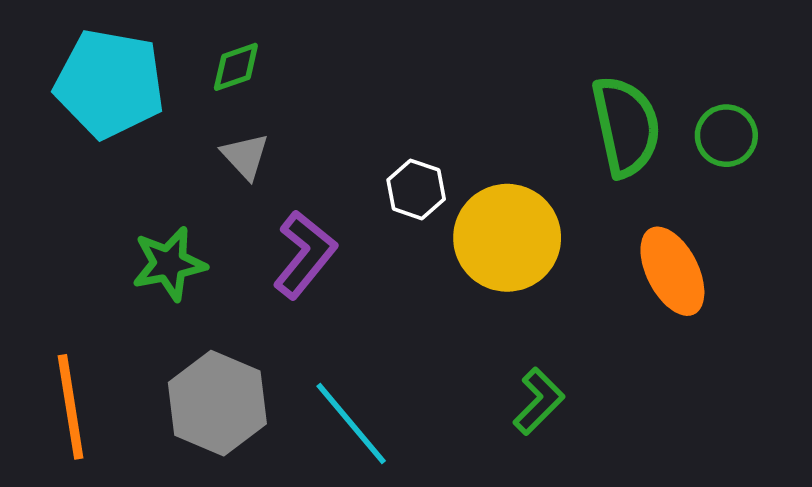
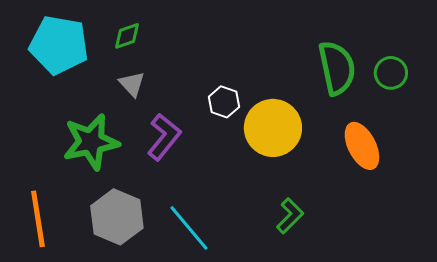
green star: (169, 264) -> (91, 142), size x1.4

